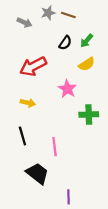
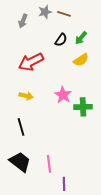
gray arrow: (25, 22) -> (23, 21), turned 88
pink star: (67, 89) -> (63, 95), moved
pink line: (55, 147) -> (49, 164), moved
black trapezoid: (37, 173) -> (20, 162), moved

